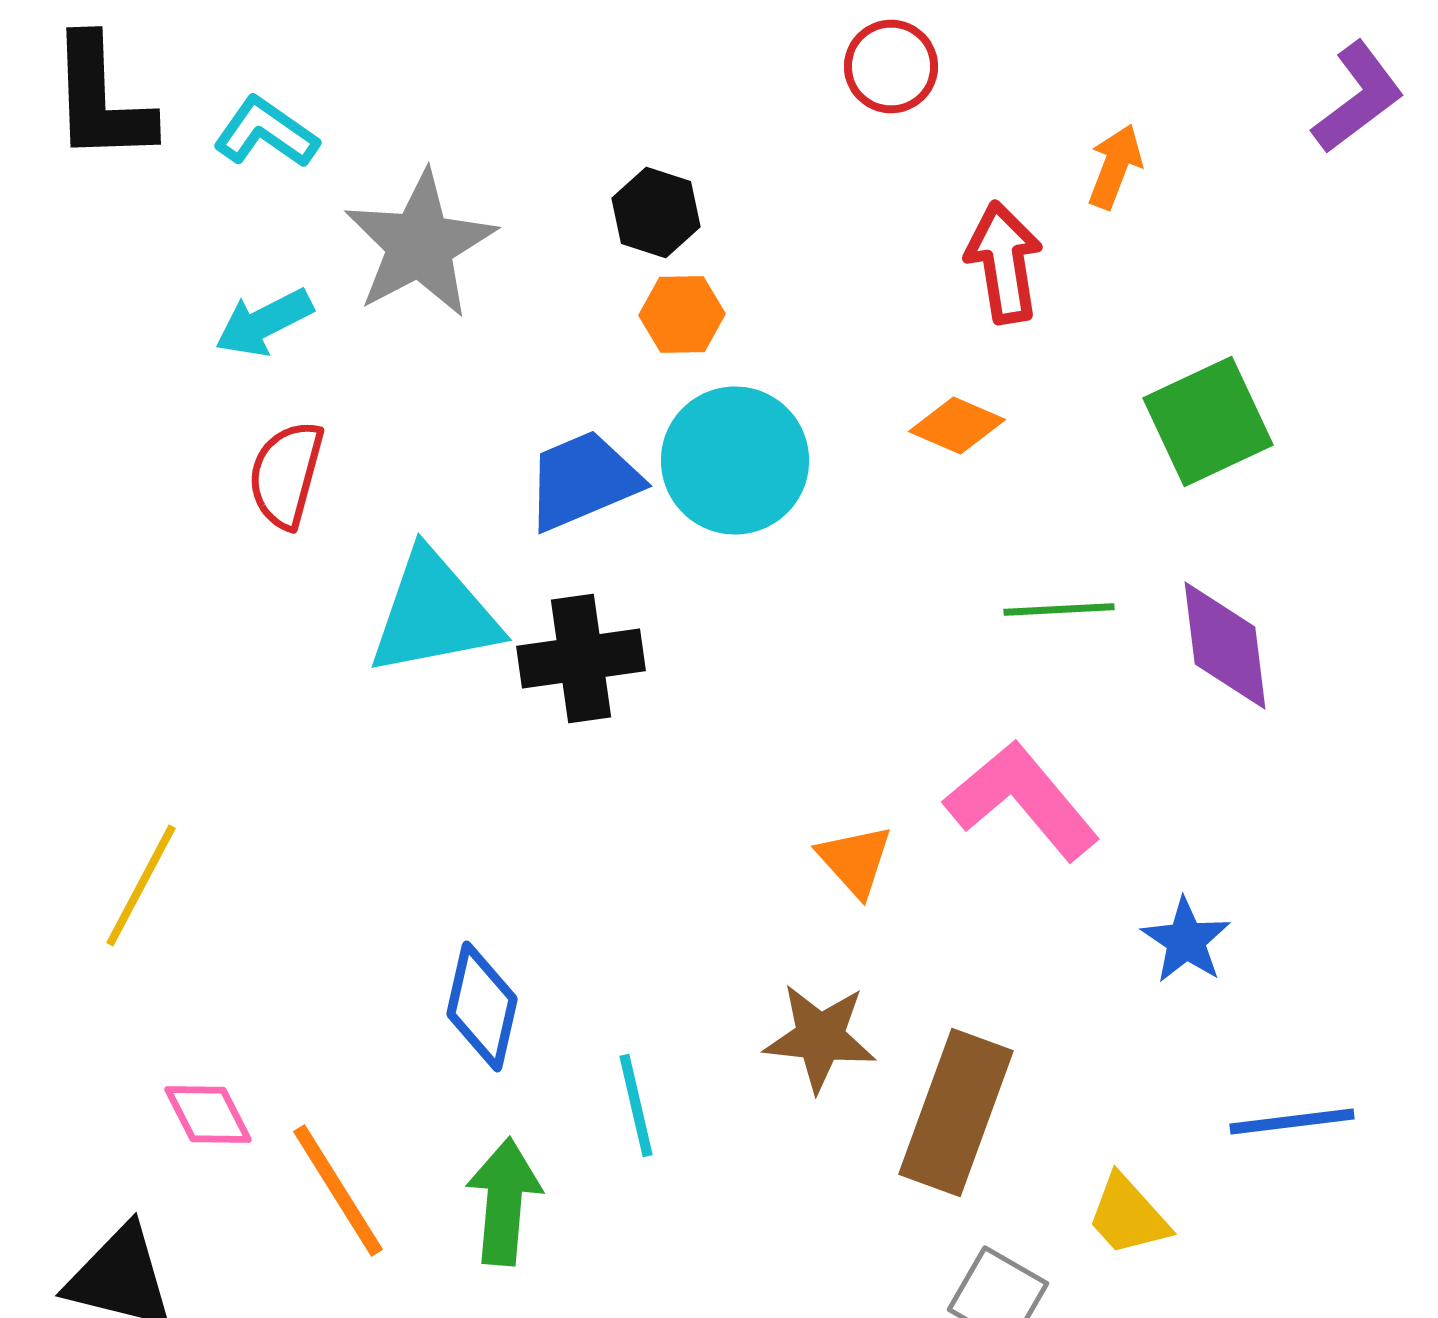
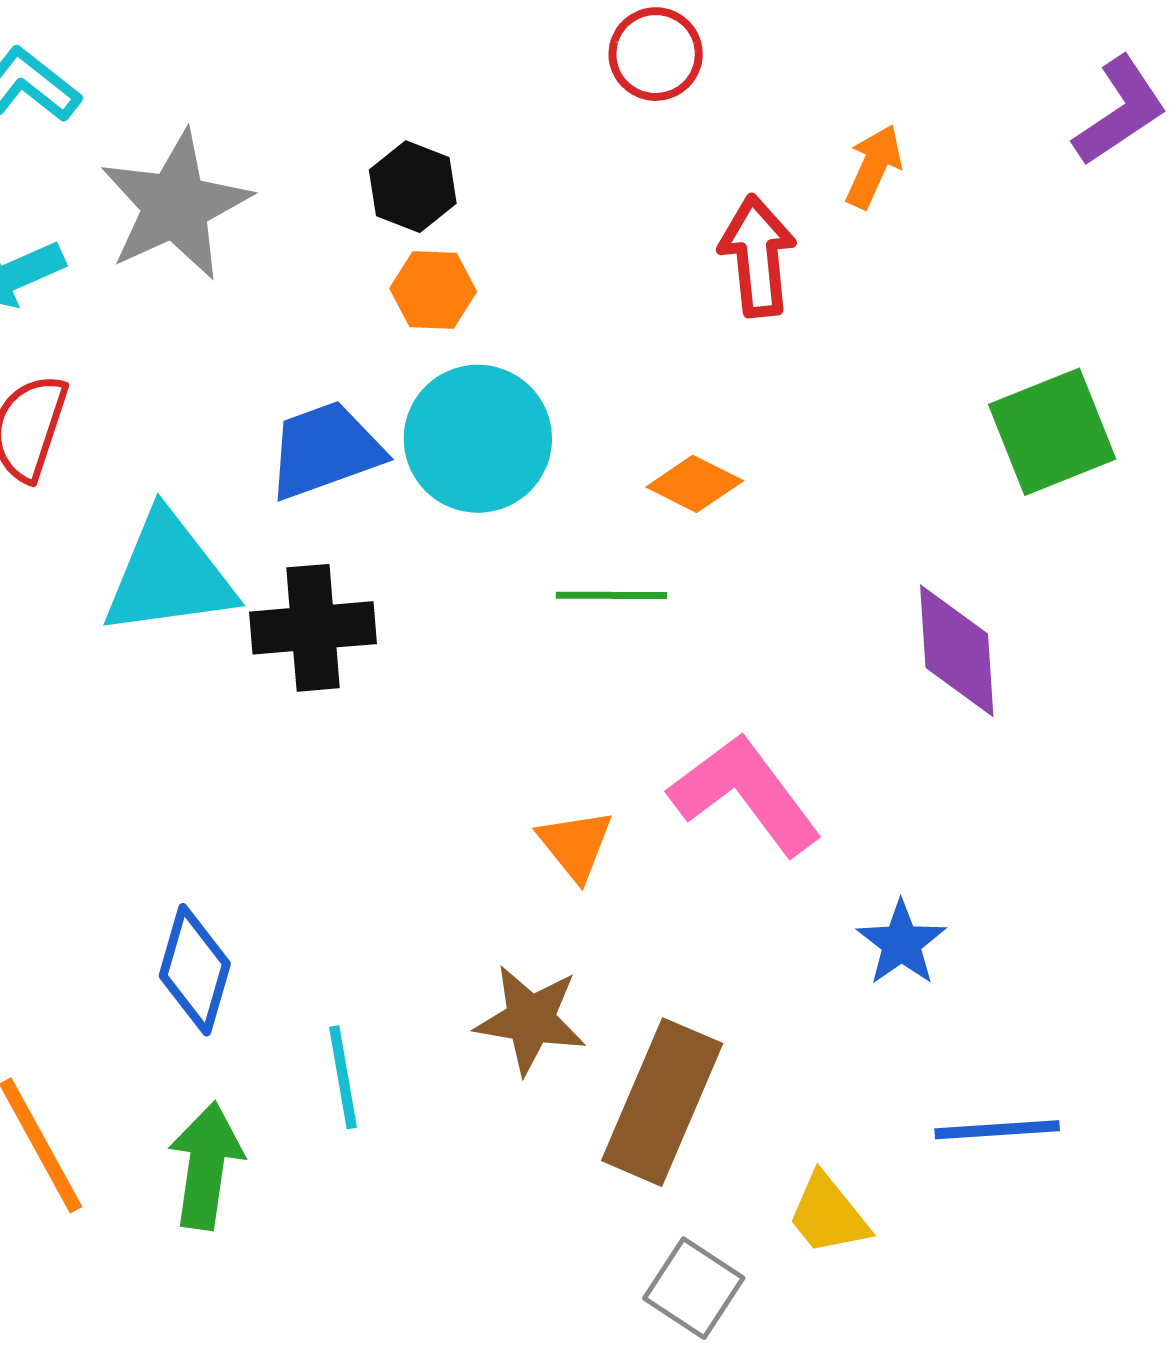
green square: (1208, 422) -> (1052, 432), moved
orange diamond: (957, 426) -> (695, 484), moved
green line: (1059, 610) -> (611, 595), moved

